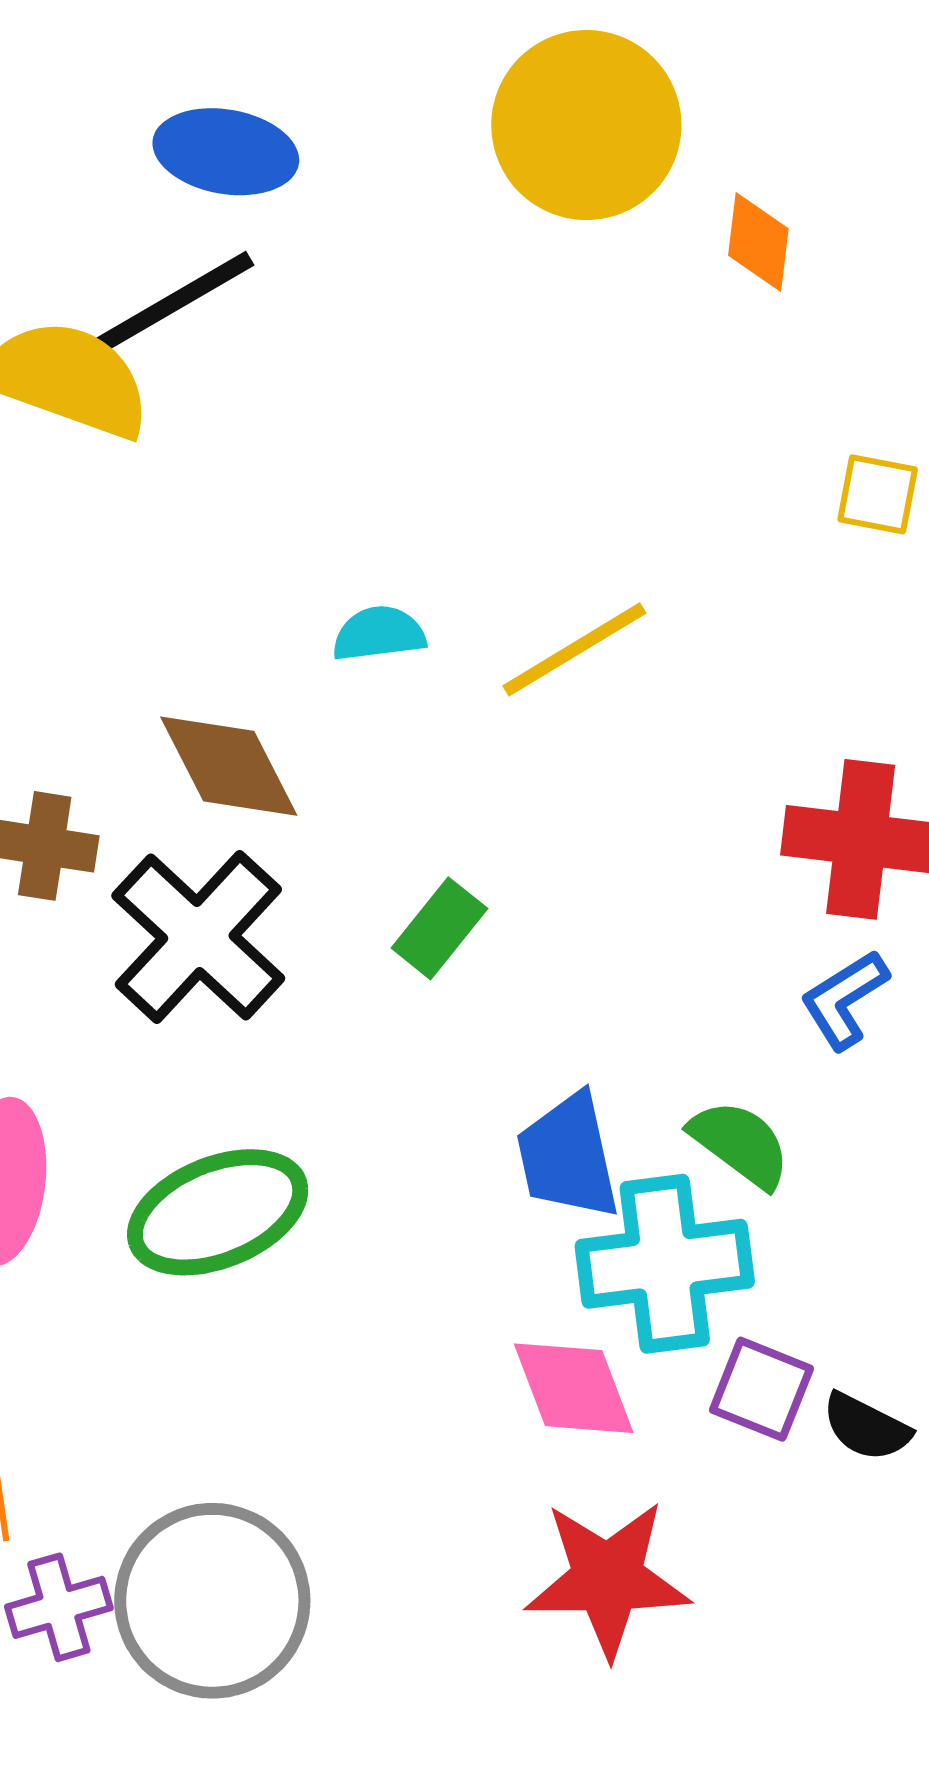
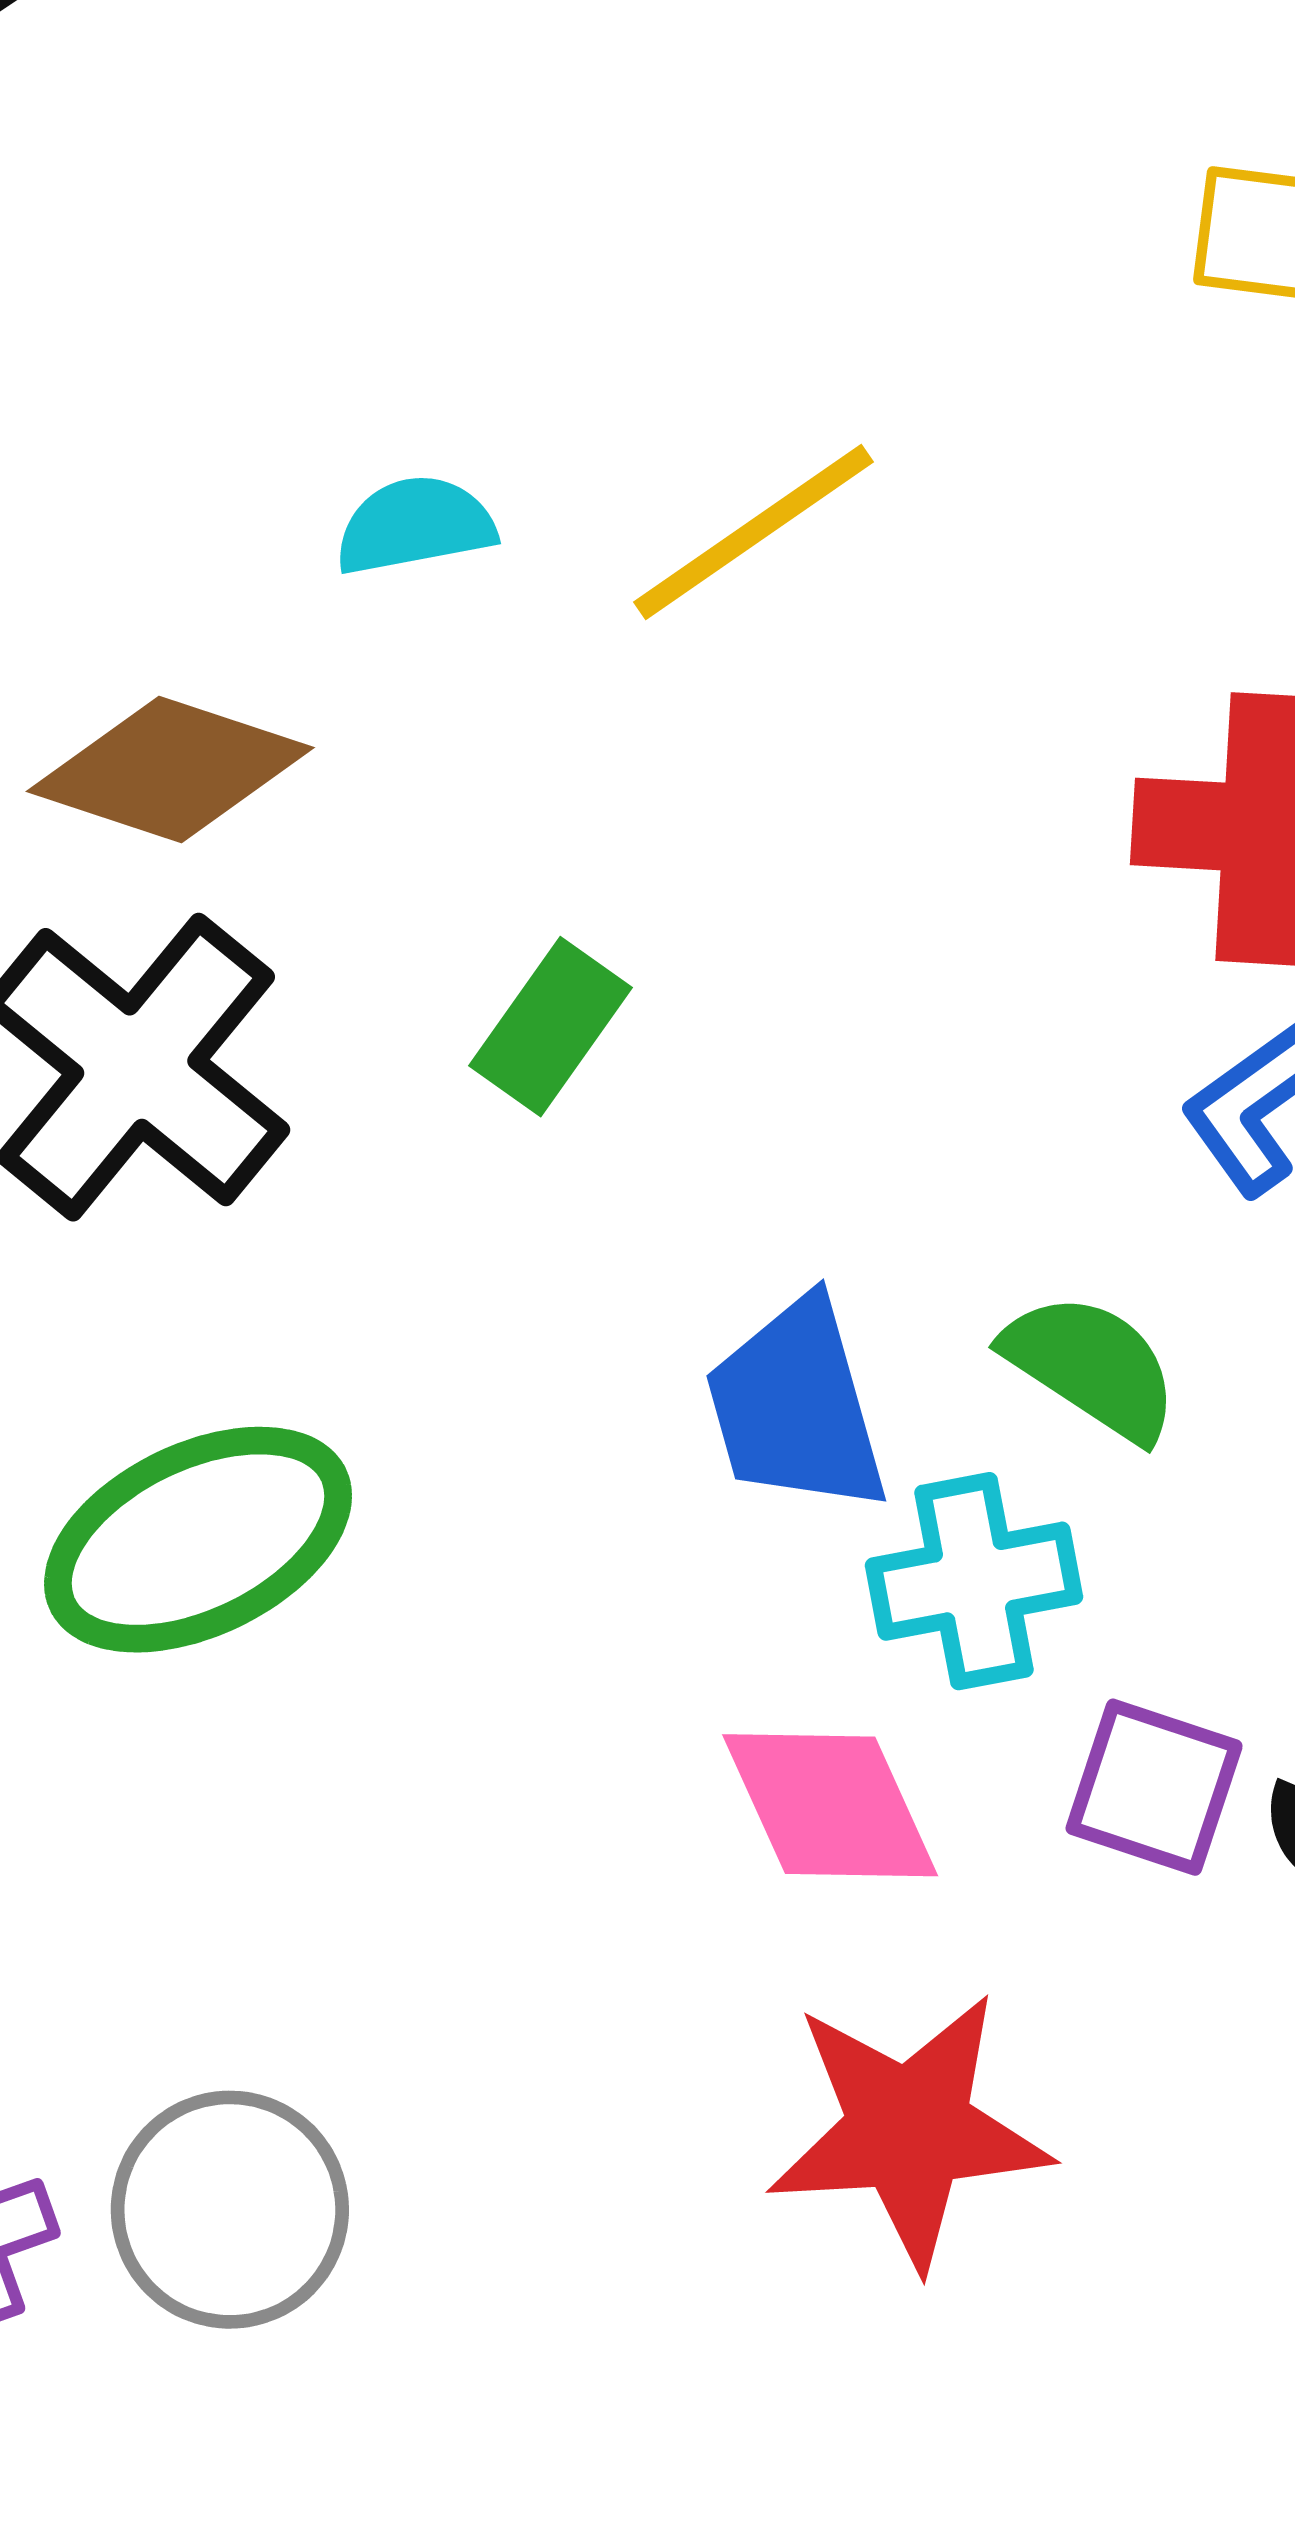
brown diamond: (229, 766) -> (170, 770), turned -41
cyan cross: (665, 1264) -> (974, 1581), size x0.7
gray circle: (212, 1601) -> (230, 2210), size x0.7

